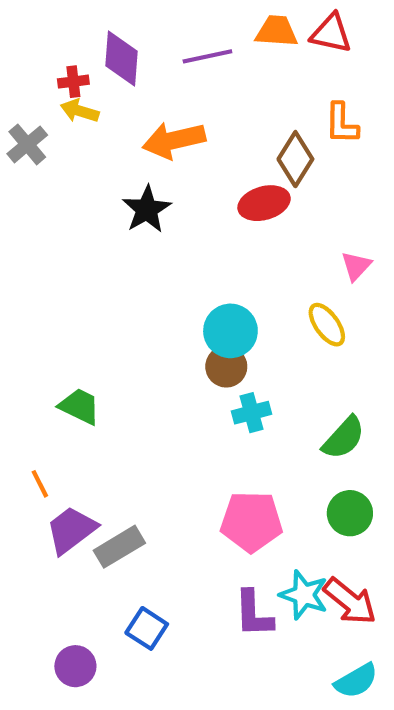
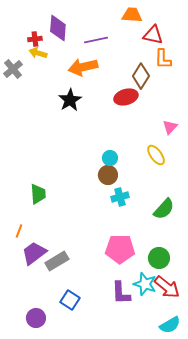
red triangle: (331, 33) -> (153, 35), moved
purple line: (207, 56) -> (96, 40), moved
cyan circle: (230, 331) -> (110, 158), size x0.6
green trapezoid: (80, 406) -> (38, 194), turned 60
orange line: (40, 484) -> (19, 231), turned 48
green circle: (350, 513) -> (159, 258), moved

